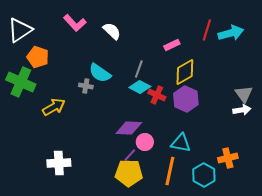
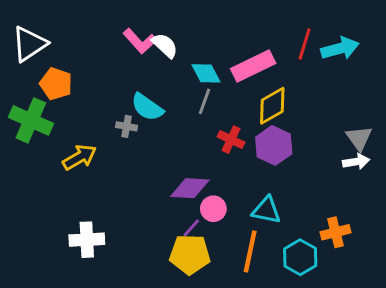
pink L-shape: (75, 23) -> (140, 41), moved
pink rectangle: (172, 45) -> (253, 66), size x1.8
cyan diamond: (140, 87) -> (206, 73), moved, turned 35

